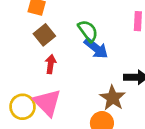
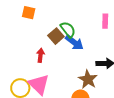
brown square: (44, 35) -> (56, 36), moved

